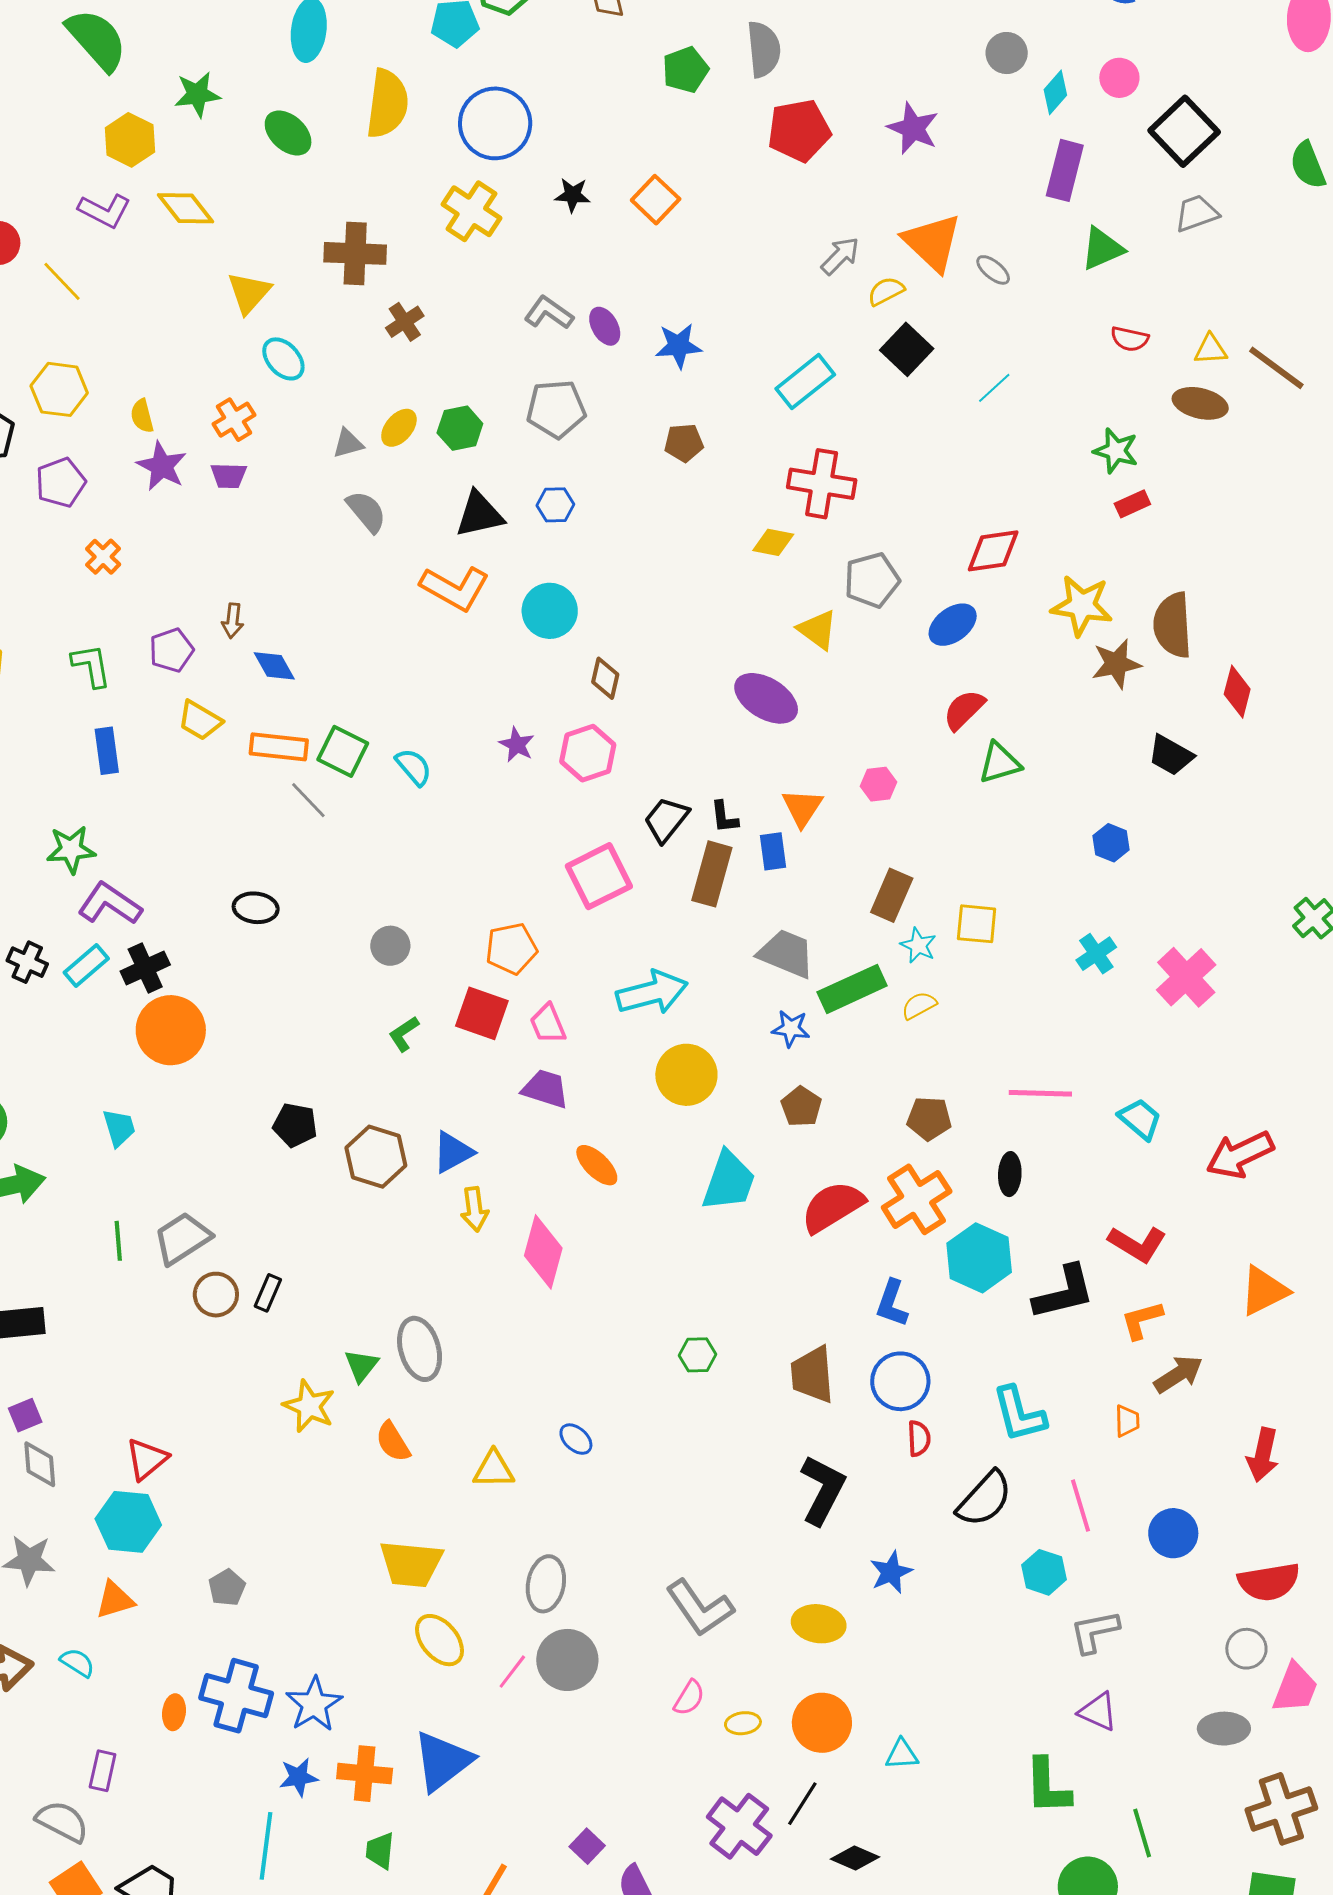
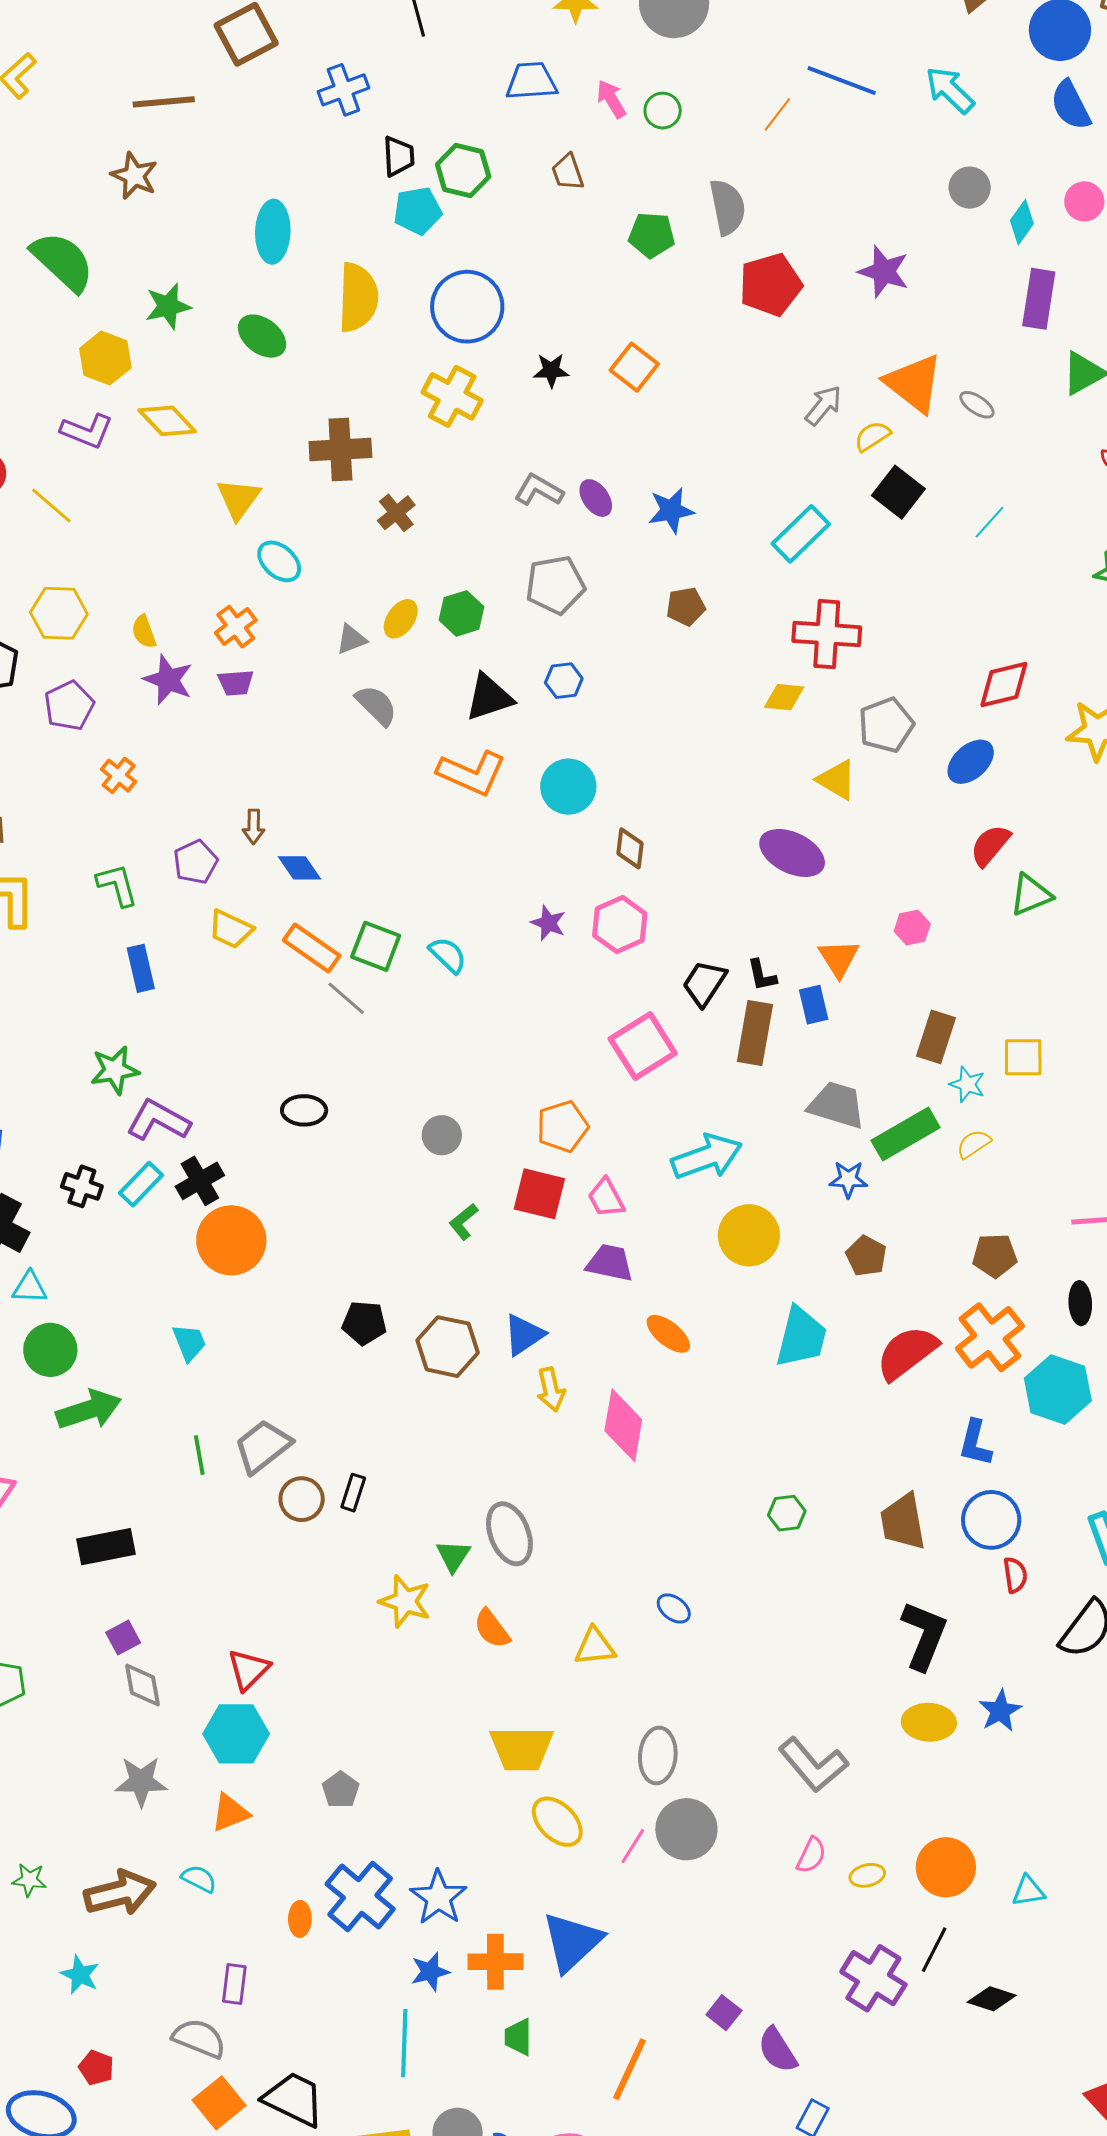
green pentagon: (685, 70) -> (652, 235), turned 30
orange rectangle: (279, 747) -> (312, 948), turned 34
yellow ellipse: (819, 1624) -> (929, 1722), moved
blue cross: (236, 1696) -> (360, 1896), turned 30

